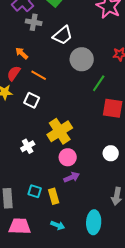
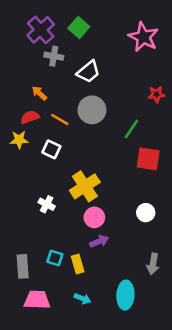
gray circle: (82, 59) -> (92, 110), moved
red semicircle: (14, 73) -> (30, 117), turned 35
white cross: (28, 146) -> (47, 204), turned -32

